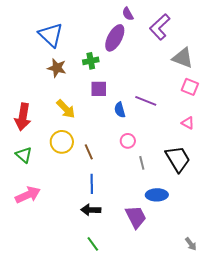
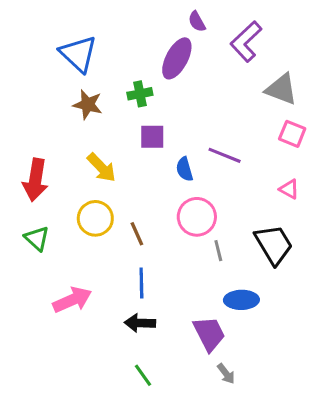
pink circle: (128, 141) -> (197, 217), size x1.6
pink arrow: (28, 195) -> (72, 300), moved
gray arrow: (191, 244) -> (226, 374), moved

